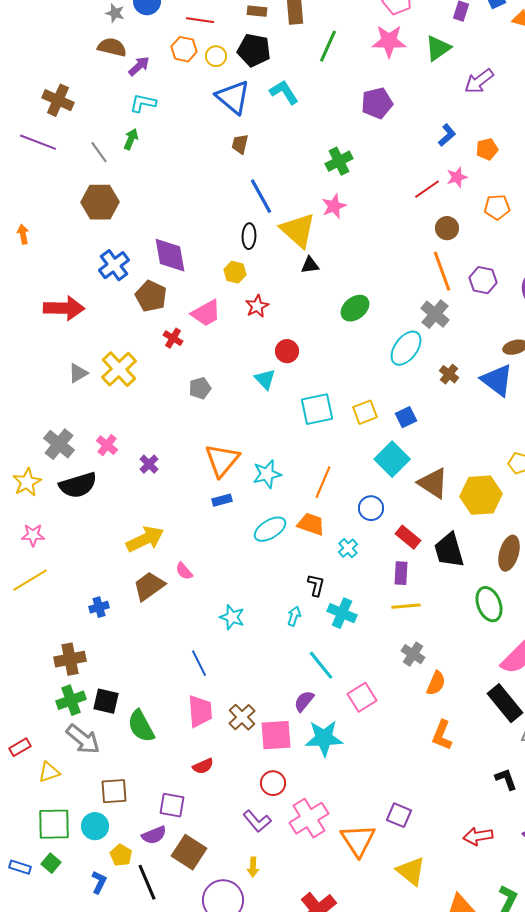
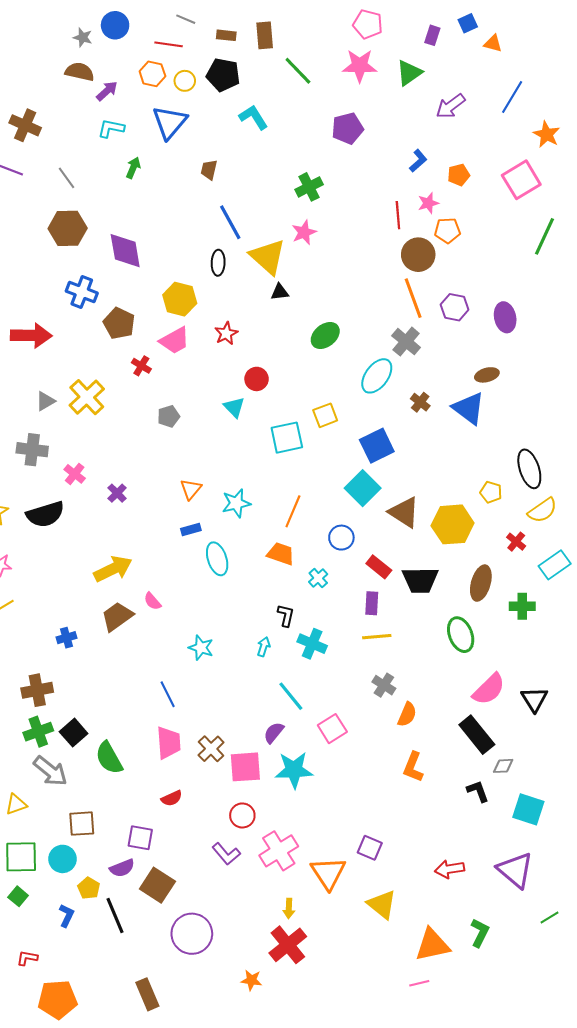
green line: (328, 46) -> (298, 71), turned -68
blue triangle: (233, 97) -> (170, 122), moved, turned 30
green arrow: (131, 139) -> (133, 168), moved
red line: (427, 189) -> (398, 215), turned -60
orange pentagon: (497, 207) -> (448, 230), moved
brown circle: (447, 228) -> (418, 255), size x1.4
purple diamond: (170, 255) -> (125, 251), moved
blue cross: (114, 265) -> (82, 292), turned -32
yellow hexagon: (235, 272) -> (180, 299), moved, size x1.5
yellow square: (365, 412) -> (325, 415), moved
blue square: (406, 417) -> (377, 446), size x1.6
gray cross: (59, 444) -> (32, 450), moved, turned -32
orange triangle: (222, 460) -> (191, 489), size x0.6
cyan ellipse: (270, 529) -> (217, 559), moved, turned -76
black trapezoid: (449, 550) -> (420, 580), turned -75
black square: (106, 701) -> (74, 733), turned 36
black L-shape: (506, 779) -> (478, 791), moved
yellow arrow: (253, 867) -> (289, 908), moved

